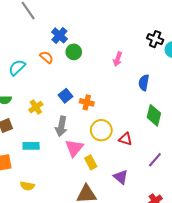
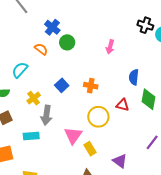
cyan semicircle: (17, 68) -> (20, 70), moved
blue semicircle: (144, 83) -> (134, 77), moved
orange cross: (87, 102) -> (91, 86), moved
gray arrow: (61, 126) -> (46, 115), moved
red triangle: (125, 139) -> (122, 105), moved

